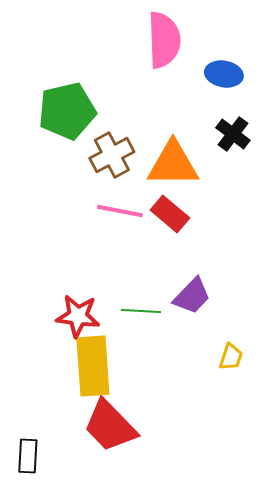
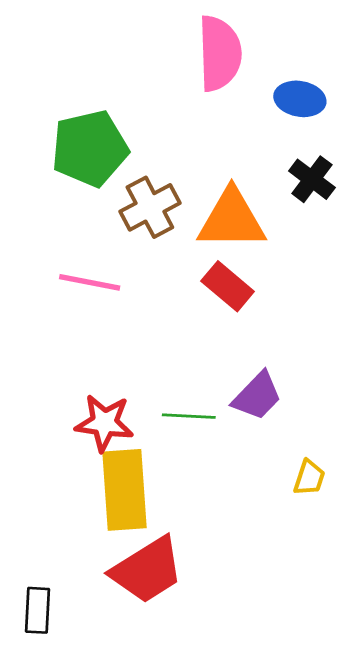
pink line: (120, 211) -> (90, 282), moved
red trapezoid: (110, 426) -> (147, 570), turned -78

